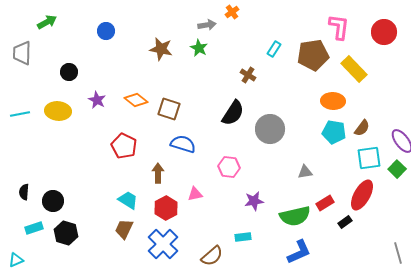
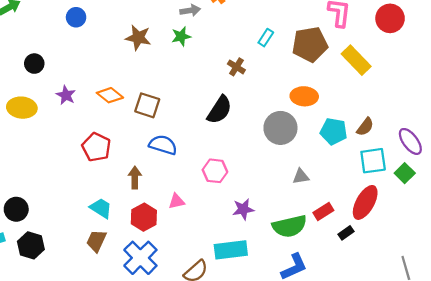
green star: (199, 48) -> (181, 36), turned 30
orange ellipse: (333, 101) -> (304, 96), moved
gray circle: (270, 129) -> (280, 128), moved
cyan rectangle: (243, 237) -> (231, 250), size x1.8

